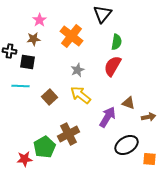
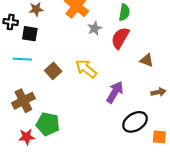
gray star: (78, 70) -> (95, 28), moved
brown triangle: (129, 103) -> (147, 60), moved
brown cross: (69, 134) -> (23, 101), moved
green pentagon: (45, 147) -> (48, 124), turned -30

